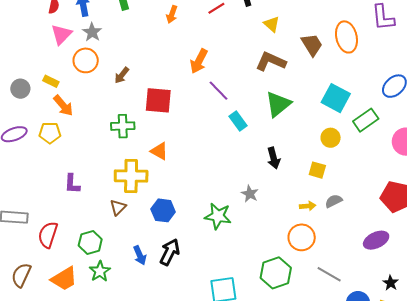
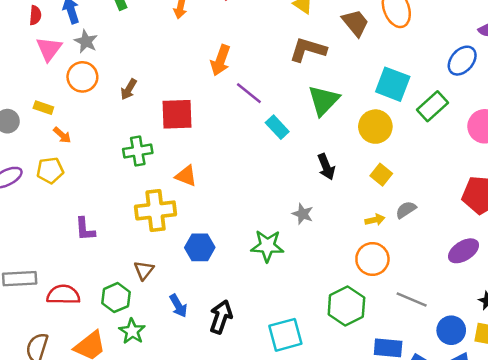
orange arrow: (63, 106) -> (62, 135), size x0.7
yellow circle: (331, 138) -> (375, 127), moved, size x1.4
yellow square: (317, 170) -> (381, 175), turned 30
brown triangle: (118, 207) -> (144, 270), moved
red semicircle: (48, 235) -> (63, 295), turned 80
black arrow: (170, 252) -> (221, 317), moved

